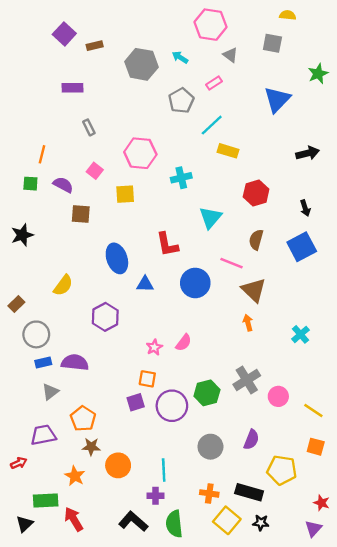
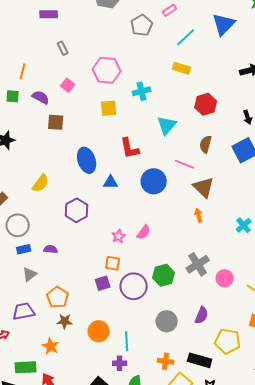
cyan line: (212, 125) -> (186, 37), moved
yellow square: (125, 194) -> (109, 108), moved
purple semicircle: (75, 362) -> (51, 249), size x0.6
orange circle: (118, 465) -> (99, 331), moved

